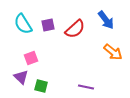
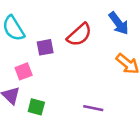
purple square: (48, 25) -> (45, 47), moved

